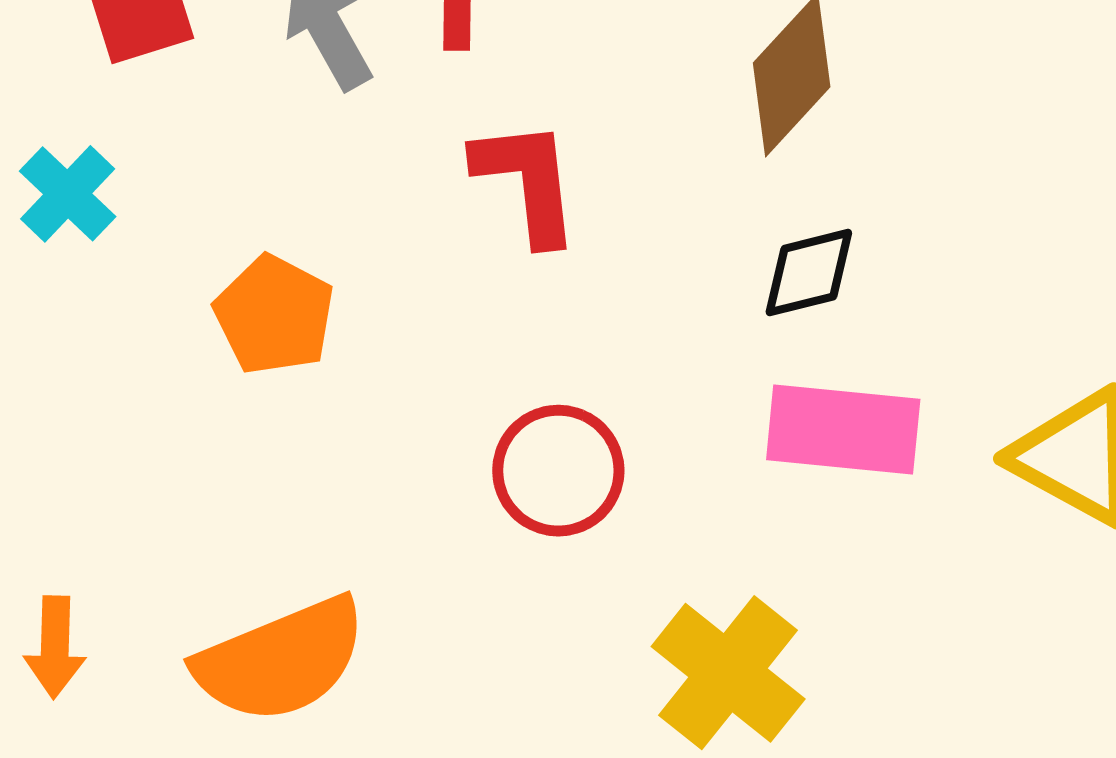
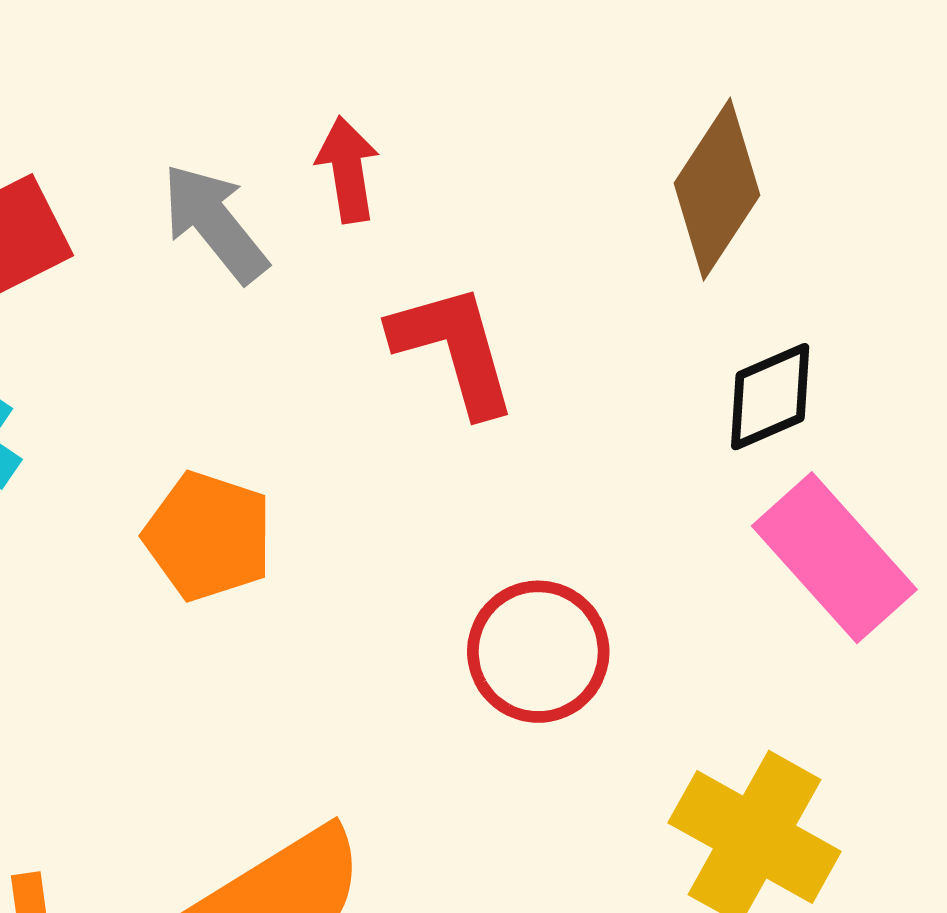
pink rectangle: (843, 430) -> (834, 558), turned 52

